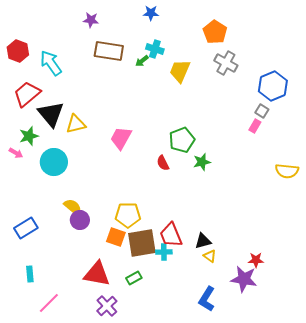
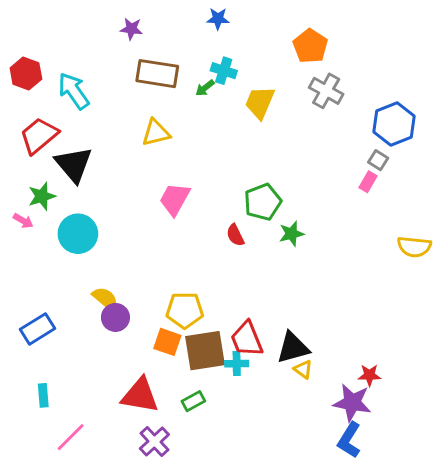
yellow triangle: (76, 124) -> (156, 133), moved
black triangle: (203, 241) -> (293, 348), size x1.4
blue L-shape: (207, 299) -> (349, 440), moved

